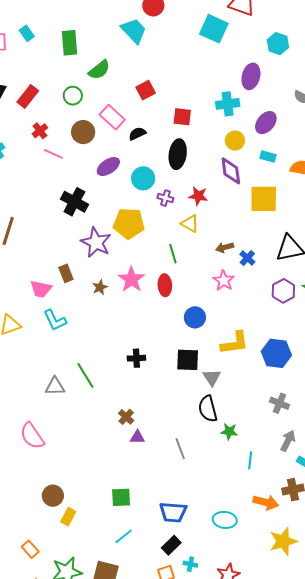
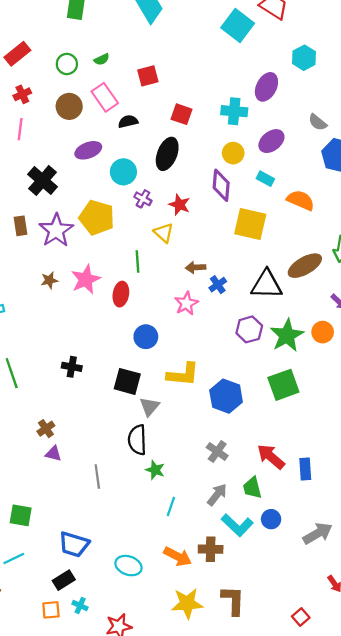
green semicircle: (99, 70) -> (102, 59), moved, size x0.6
pink line: (53, 154) -> (20, 129), moved, turned 60
brown rectangle: (66, 273) -> (21, 226), moved

